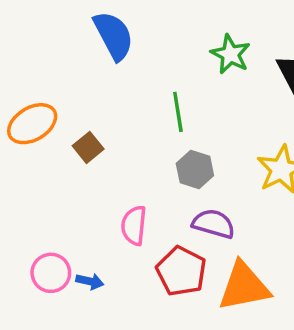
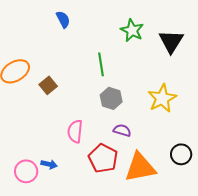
blue semicircle: (114, 36) -> (63, 19), size x0.6
purple semicircle: (214, 224) -> (122, 130), size x0.7
pink circle: (51, 273) -> (26, 171), moved

